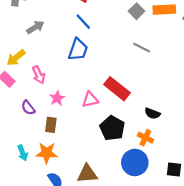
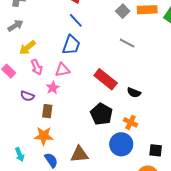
gray arrow: (35, 27) -> (15, 26), moved
yellow arrow: (16, 58) -> (27, 48), moved
pink triangle: (90, 100) -> (62, 70), moved
purple semicircle: (28, 108) -> (27, 96), turned -32
black semicircle: (152, 113) -> (134, 93), moved
cyan arrow: (23, 153) -> (20, 155), moved

